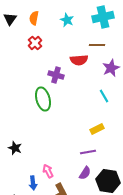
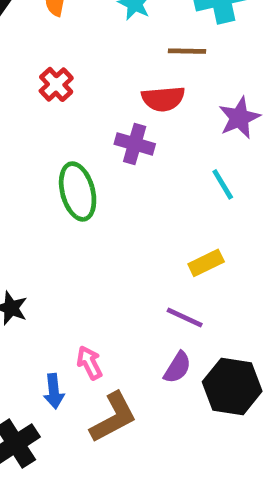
red cross: (35, 43) -> (56, 84), moved
brown line: (97, 45) -> (187, 51), moved
purple cross: (56, 75) -> (135, 144), moved
purple line: (88, 152) -> (185, 318), turned 35

